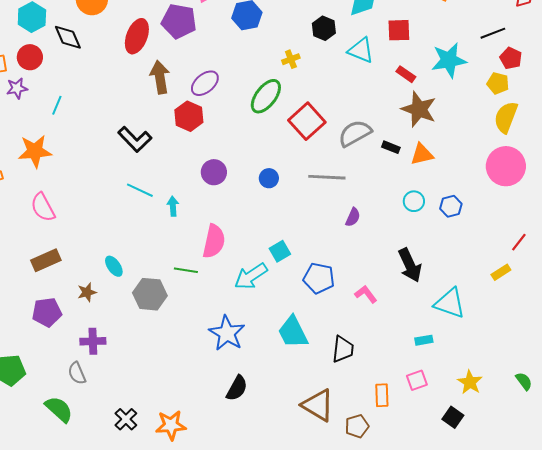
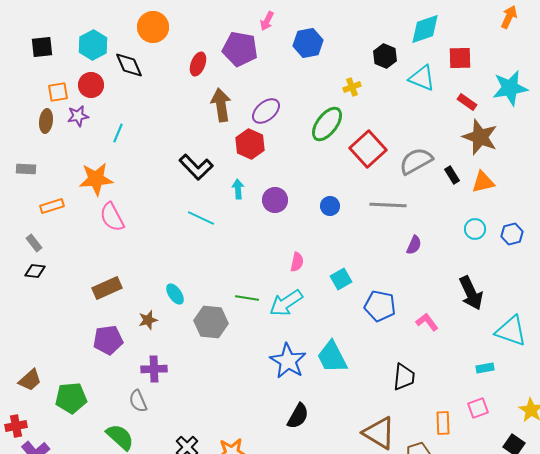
red ellipse: (137, 36) -> (198, 64), size x0.7
black rectangle: (391, 147) -> (452, 175), turned 36
cyan arrow: (173, 206) -> (238, 189), moved
pink semicircle: (43, 207) -> (112, 217), moved
pink semicircle: (214, 241) -> (297, 262), moved, size x0.6
cyan arrow: (251, 276) -> (286, 303), moved
cyan trapezoid: (293, 332) -> (332, 357), moved

